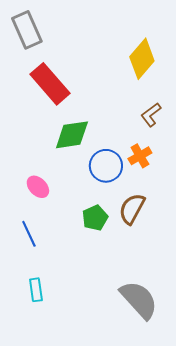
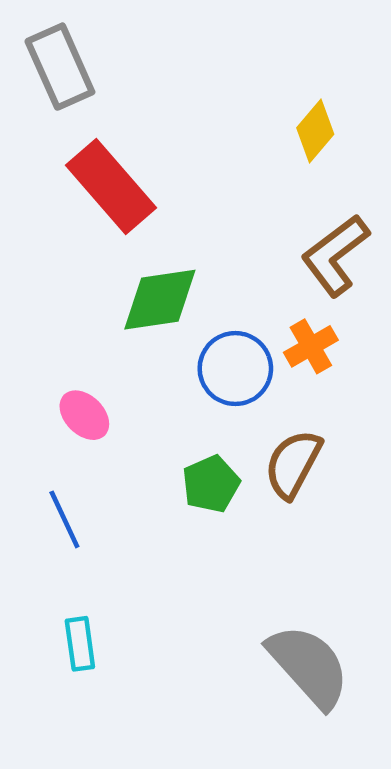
yellow diamond: (142, 59) -> (315, 131), size x0.7
brown L-shape: (151, 115) -> (335, 255), size x1.5

